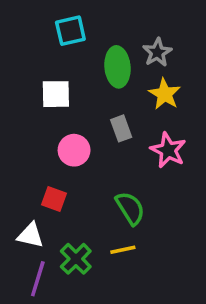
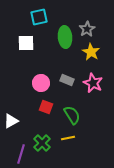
white square: (56, 94) -> (26, 43), moved
gray rectangle: (121, 128) -> (67, 80), moved, turned -48
red square: (54, 199) -> (46, 107), moved
white triangle: (31, 235) -> (11, 121), moved, turned -42

